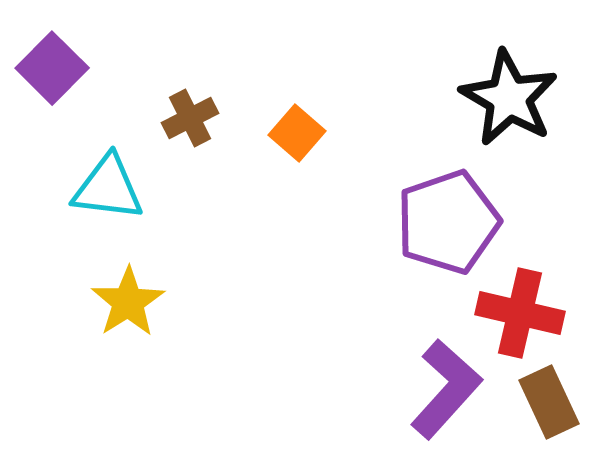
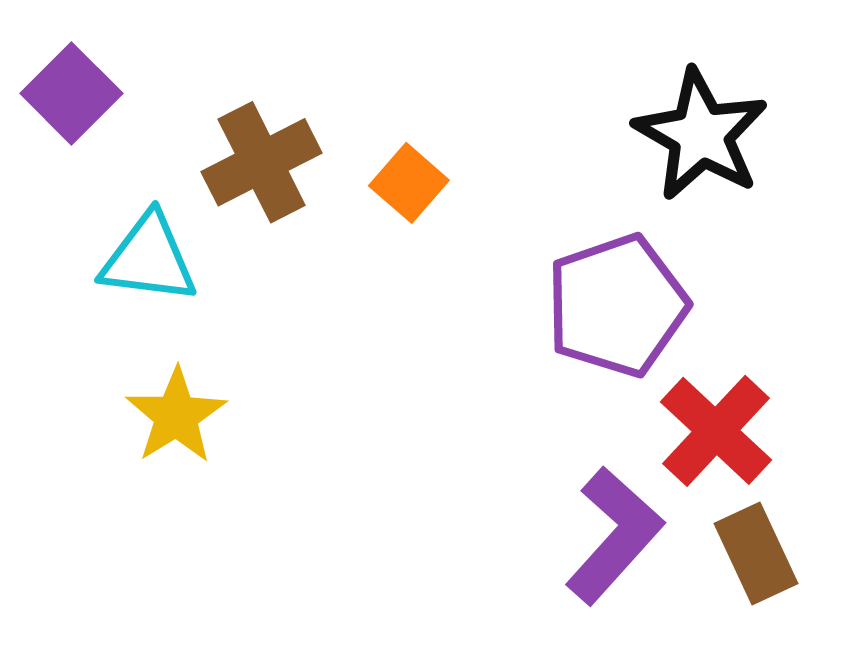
brown cross: (190, 118) -> (262, 162), size x1.5
red cross: (520, 313) -> (716, 431), turned 30

